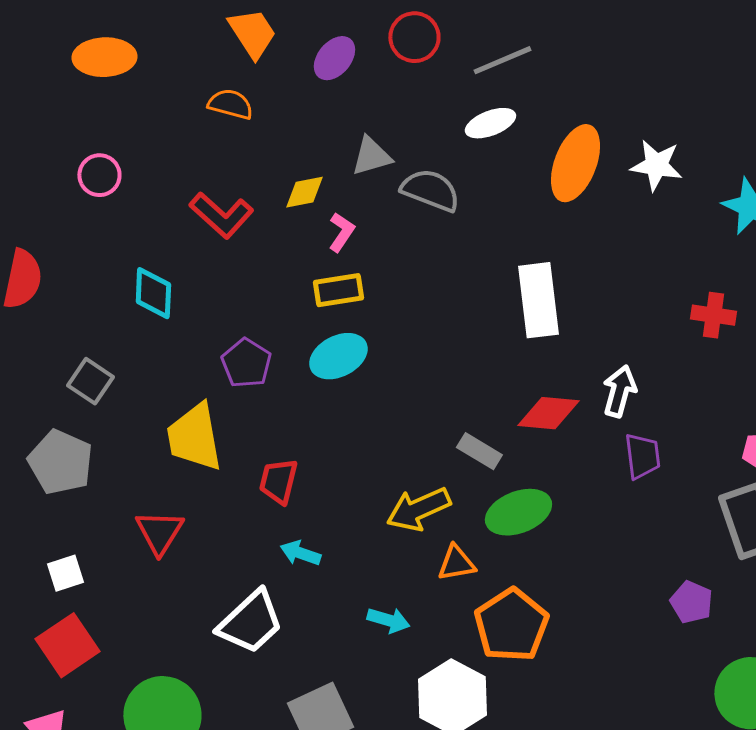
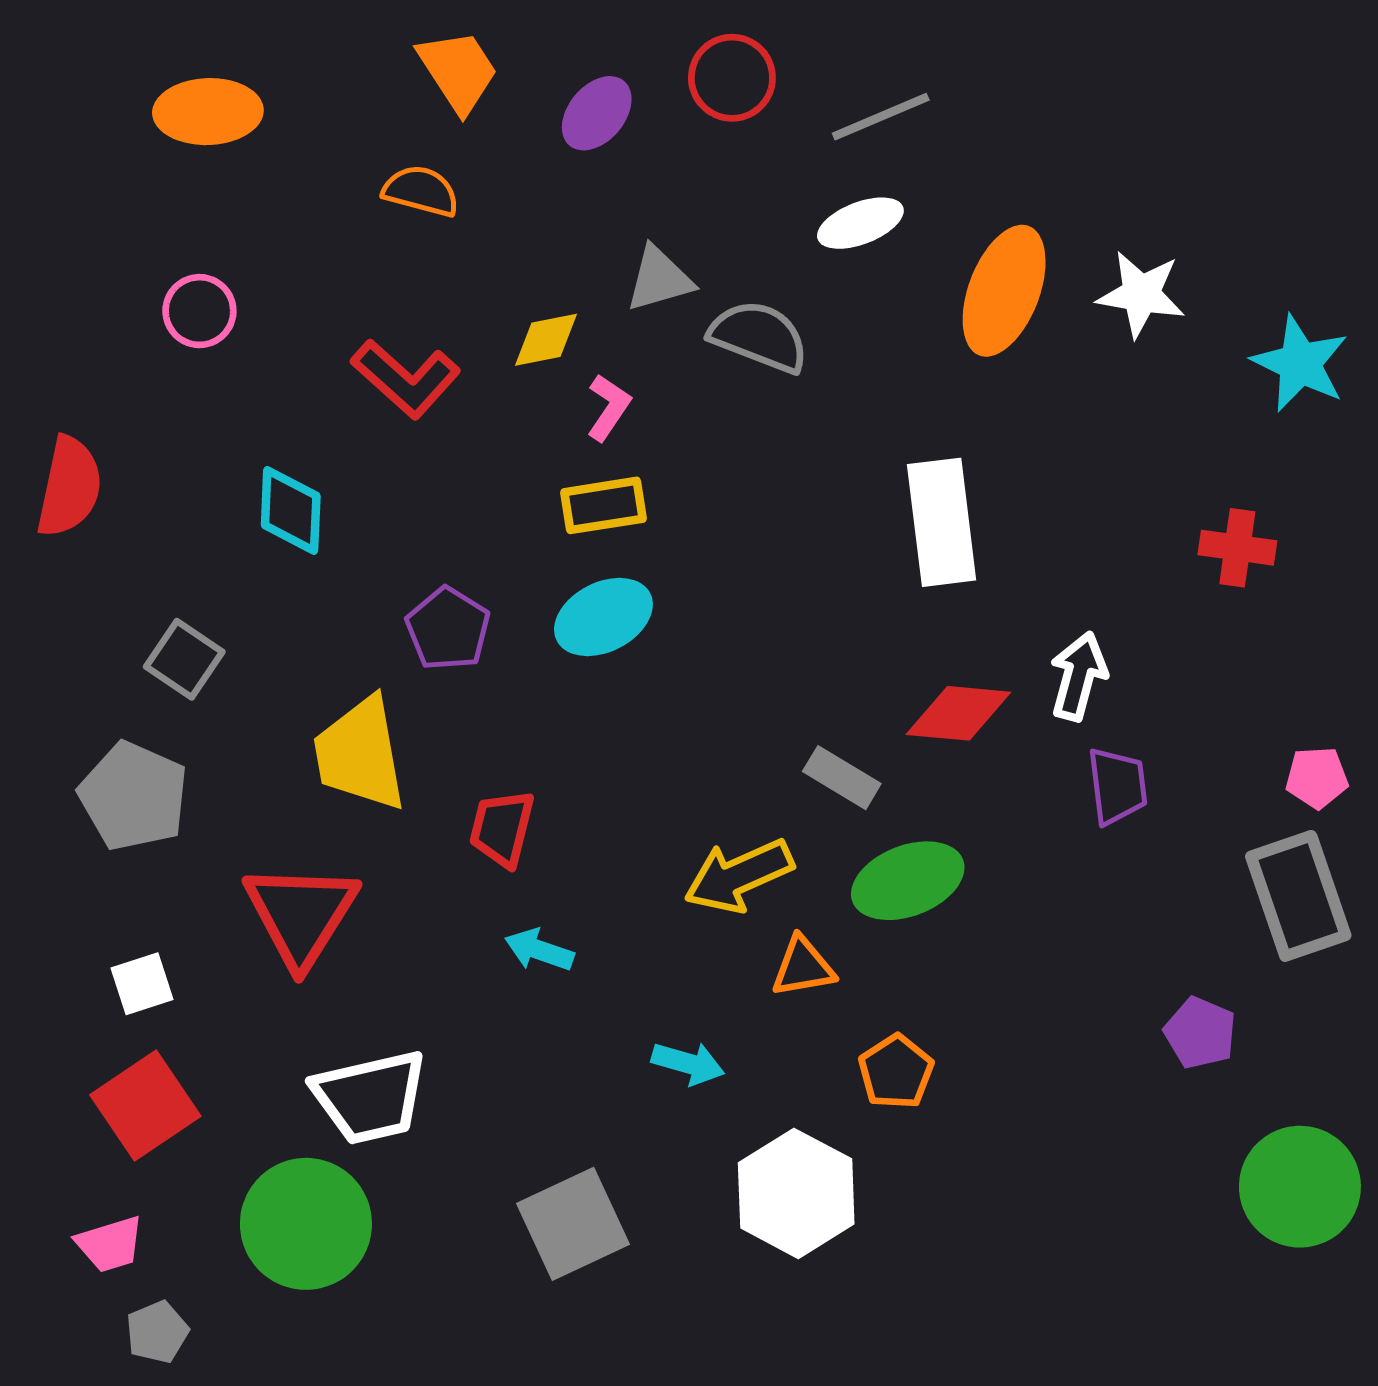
red triangle: (159, 532) -> (301, 915), size x1.4
white trapezoid: (250, 622) -> (370, 1097), moved, turned 30
orange pentagon: (511, 625) -> (896, 1072), size x0.6

